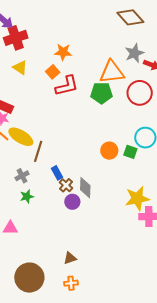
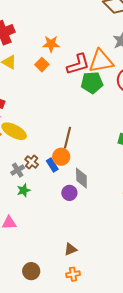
red L-shape: (67, 86) -> (78, 64), moved
brown line: (38, 151) -> (68, 138), moved
orange circle: (109, 151) -> (61, 157), moved
brown cross: (66, 185) -> (32, 162), moved
brown circle: (29, 278) -> (31, 271), size x0.6

